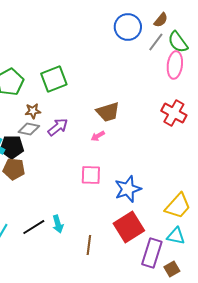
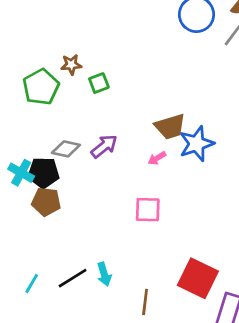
green square: (54, 79) -> (99, 83), size x0.6
brown star: (33, 111) -> (71, 65), moved
blue star: (128, 189) -> (197, 144), moved
red square: (129, 227) -> (198, 278), turned -32

